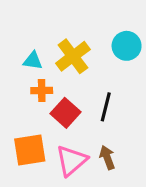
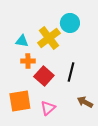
cyan circle: (127, 46) -> (70, 23), moved
brown arrow: (107, 158) -> (85, 102), moved, turned -42
pink triangle: (71, 161) -> (48, 108), size x0.7

